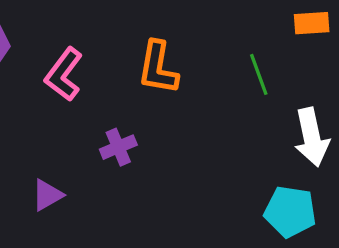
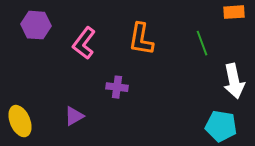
purple cross: (118, 147) -> (117, 87), turned 30

